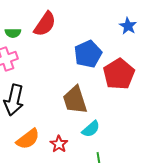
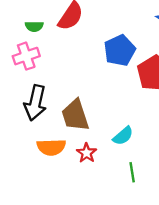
brown trapezoid: (75, 100) -> (75, 115), moved
orange semicircle: (28, 139) -> (51, 147), turned 35

